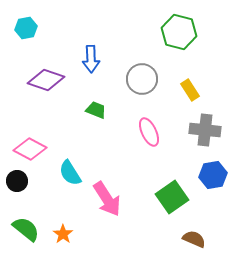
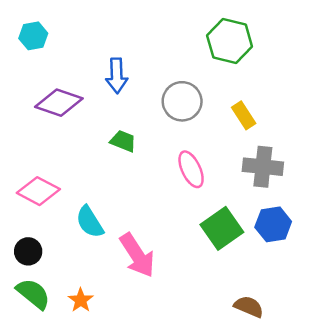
black circle: (17, 181) -> (28, 251), moved
green square: (172, 197) -> (222, 228), moved

